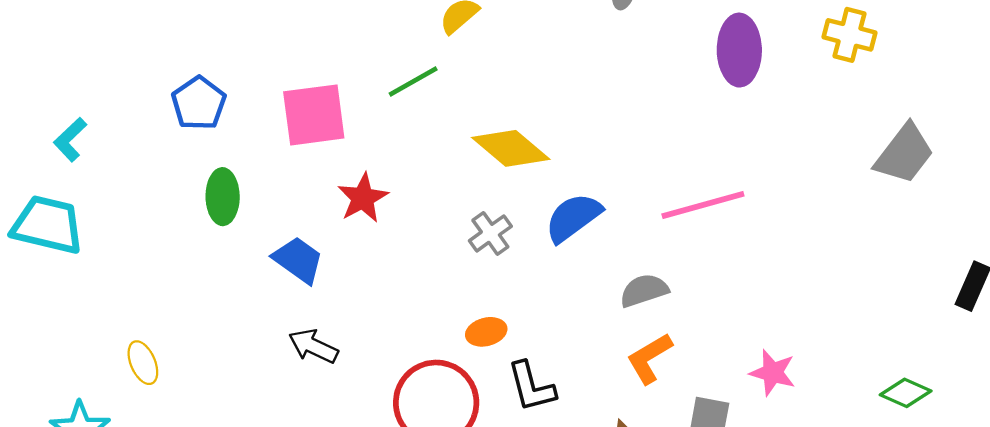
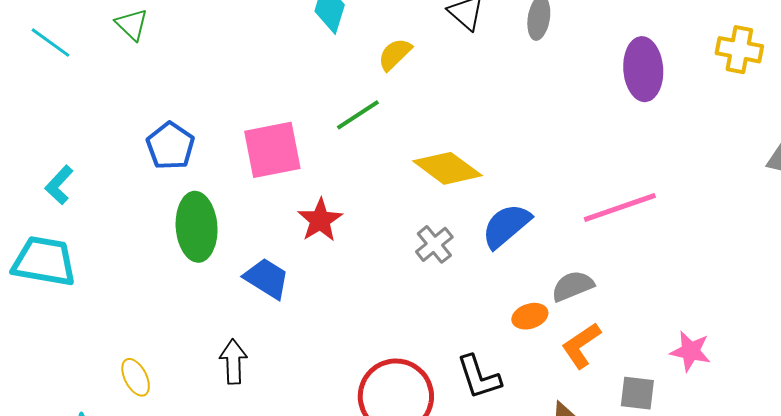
green ellipse: (223, 197) -> (197, 227), size x1.4
orange ellipse: (486, 332) -> (530, 316), moved
black arrow: (313, 346) -> (233, 362), moved, turned 66

